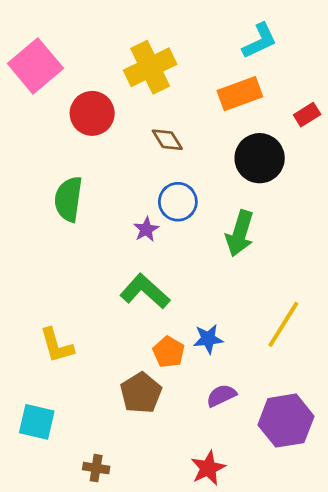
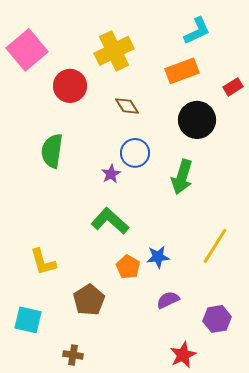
brown pentagon: (141, 393) -> (89, 300), moved
purple hexagon: (286, 421) -> (217, 319), size x0.7
red star: (208, 468) -> (183, 355), moved

